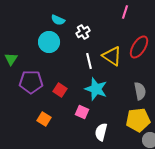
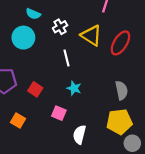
yellow triangle: (112, 56) -> (91, 35), moved
cyan star: (96, 89) -> (74, 88), size x0.6

